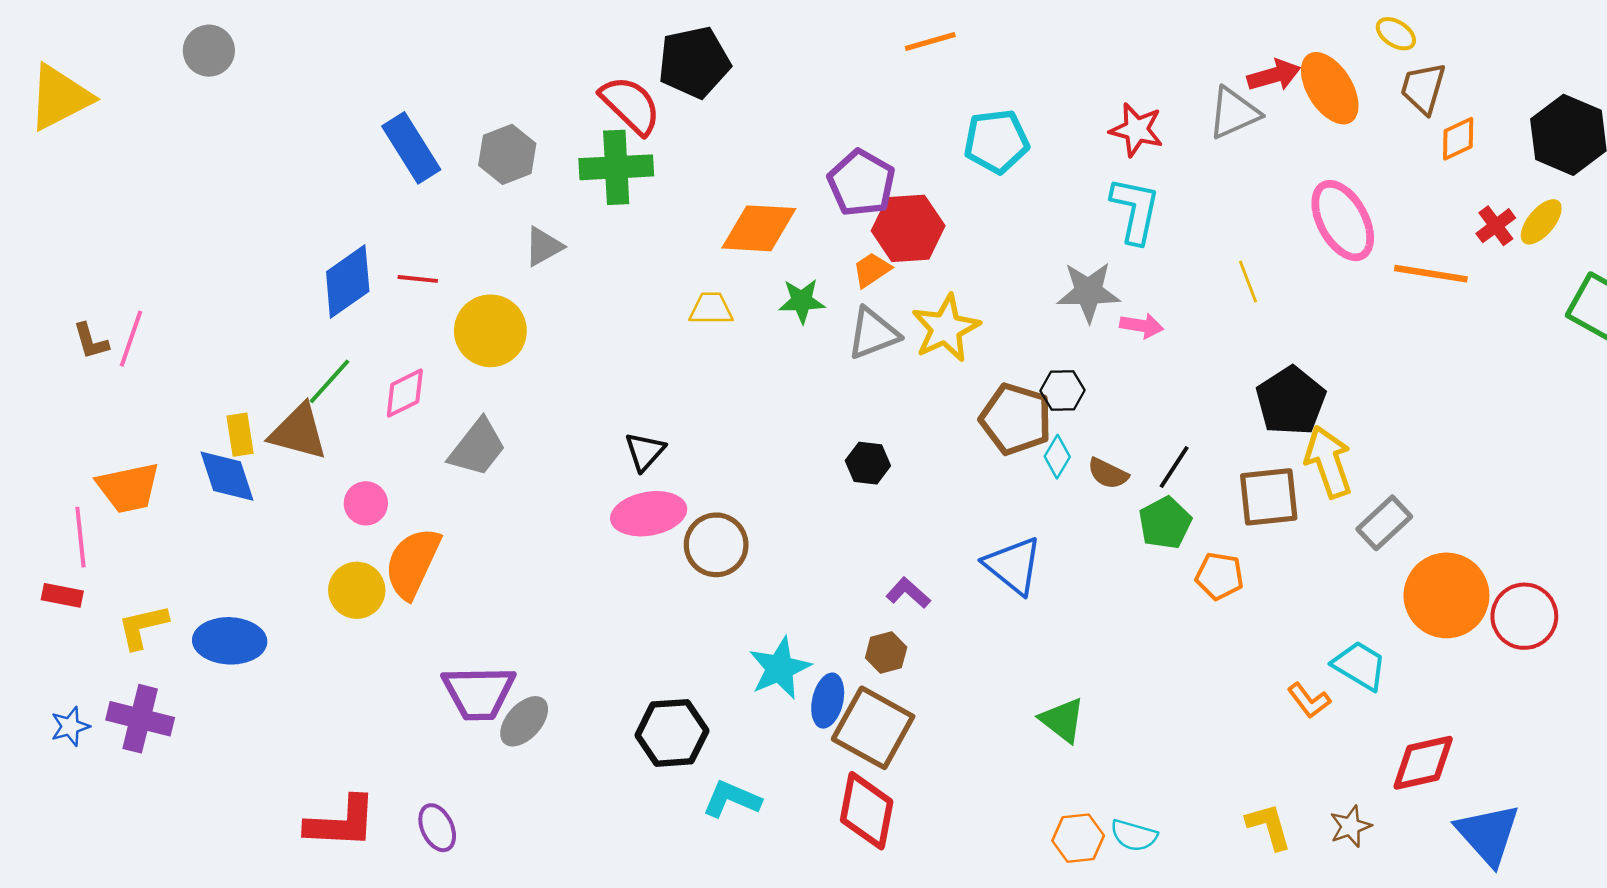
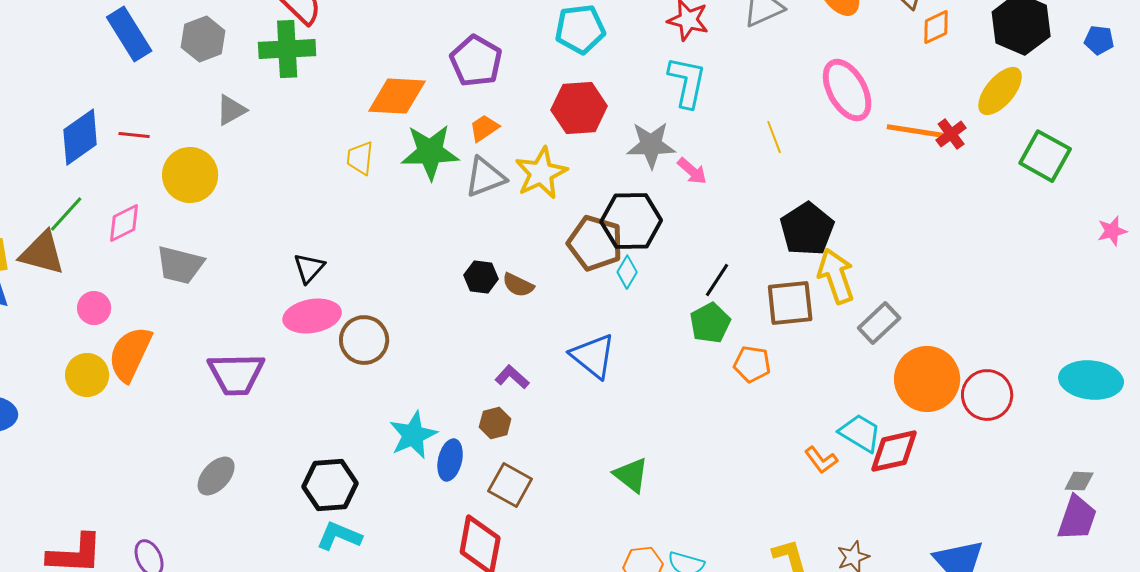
yellow ellipse: (1541, 222) -> (1000, 91), size x1.4
red cross: (1496, 226) -> (951, 134), moved
red hexagon: (908, 228) -> (579, 108), moved
green star: (802, 301) -> (430, 152), size x1.6
yellow trapezoid: (711, 309) -> (360, 158), turned -84
pink arrow: (1142, 326) -> (692, 171), turned 32
black hexagon: (1062, 390) -> (631, 221), size x1.8
gray trapezoid: (477, 448) -> (180, 265), turned 66
brown semicircle: (1108, 474) -> (518, 285), moved
purple trapezoid: (479, 693) -> (236, 374), moved
brown square: (873, 728) -> (510, 485), moved, size x0.7
red diamond: (1423, 763) -> (894, 451), moved
cyan L-shape: (732, 799) -> (339, 536), moved

